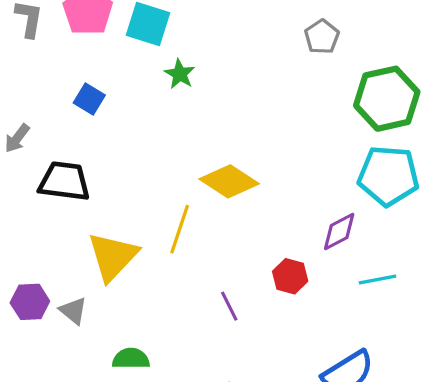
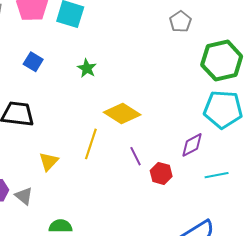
green star: (180, 74) -> (87, 68), moved
yellow triangle: (113, 256) -> (49, 161), size x0.6
purple line: (229, 306) -> (136, 156), moved

